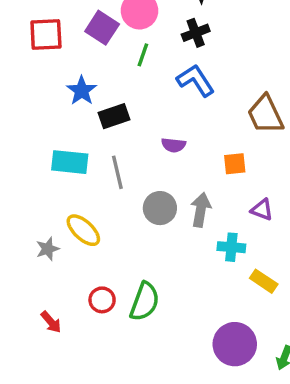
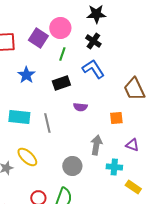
black cross: (196, 33) -> (93, 41), turned -35
black rectangle: (114, 116) -> (61, 83), moved
gray circle: (160, 208) -> (72, 166), moved

